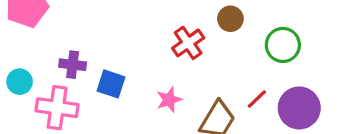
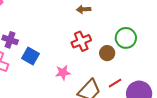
brown circle: (230, 19) -> (107, 53), moved
green circle: (283, 45) -> (126, 38), moved

